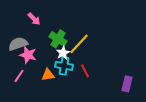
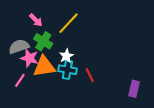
green cross: (58, 39) -> (43, 41), moved
yellow line: (79, 44) -> (69, 23), moved
orange triangle: (48, 75) -> (44, 67), moved, size x1.6

